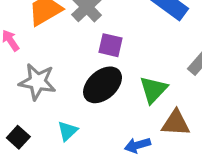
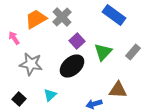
purple square: (110, 45) -> (77, 41), turned 35
green triangle: (153, 90) -> (103, 52), moved

